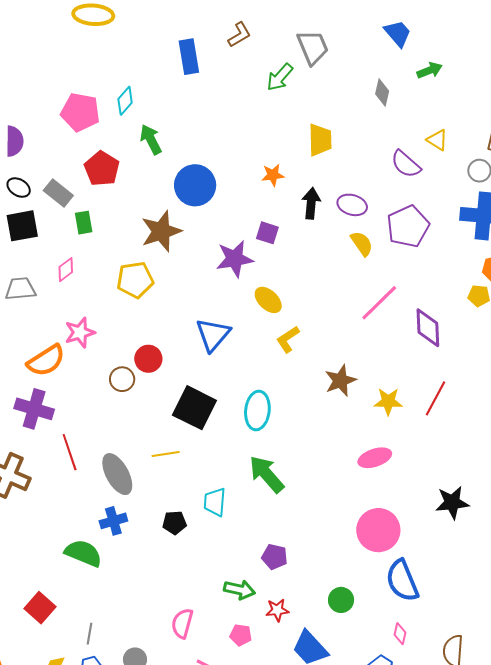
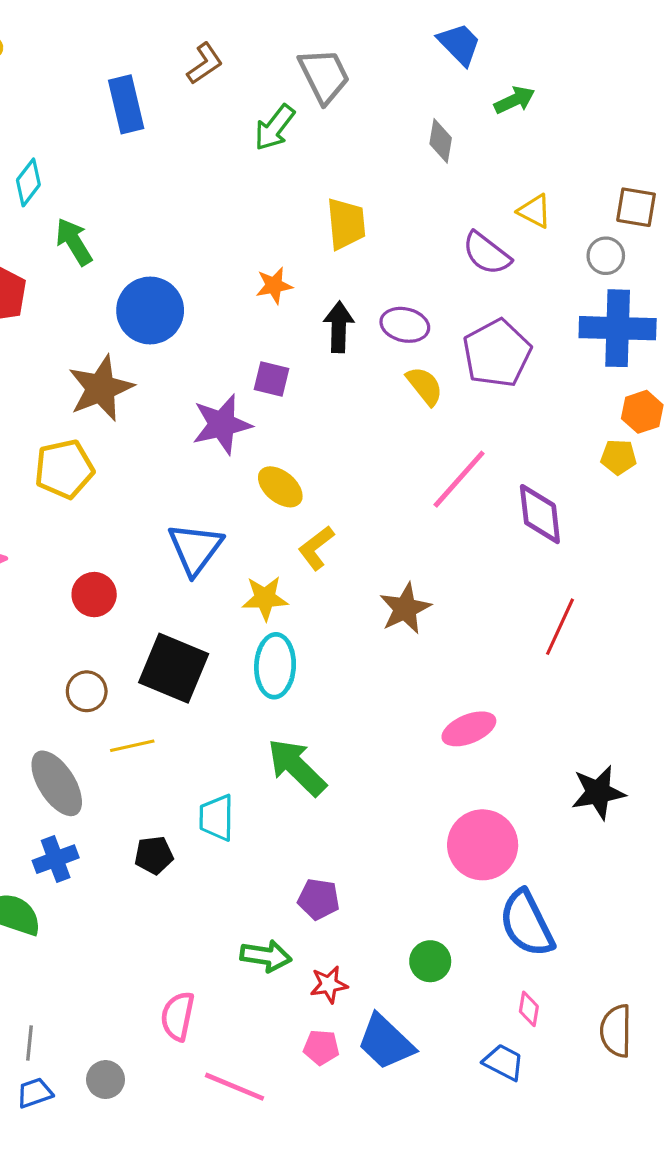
brown circle: (122, 379) -> (87, 691), moved
yellow star: (388, 401) -> (265, 598), moved
pink pentagon: (241, 635) -> (321, 1047), moved

